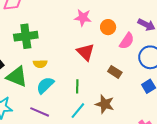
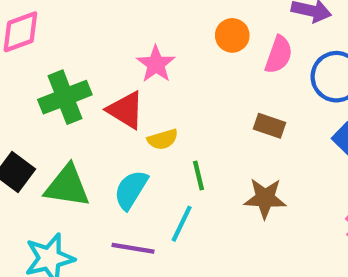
pink star: (83, 18) -> (156, 64), moved, turned -30
red triangle: (86, 52) -> (126, 110), moved
yellow semicircle: (40, 64) -> (163, 139), moved
cyan line: (78, 111) -> (182, 224), moved

